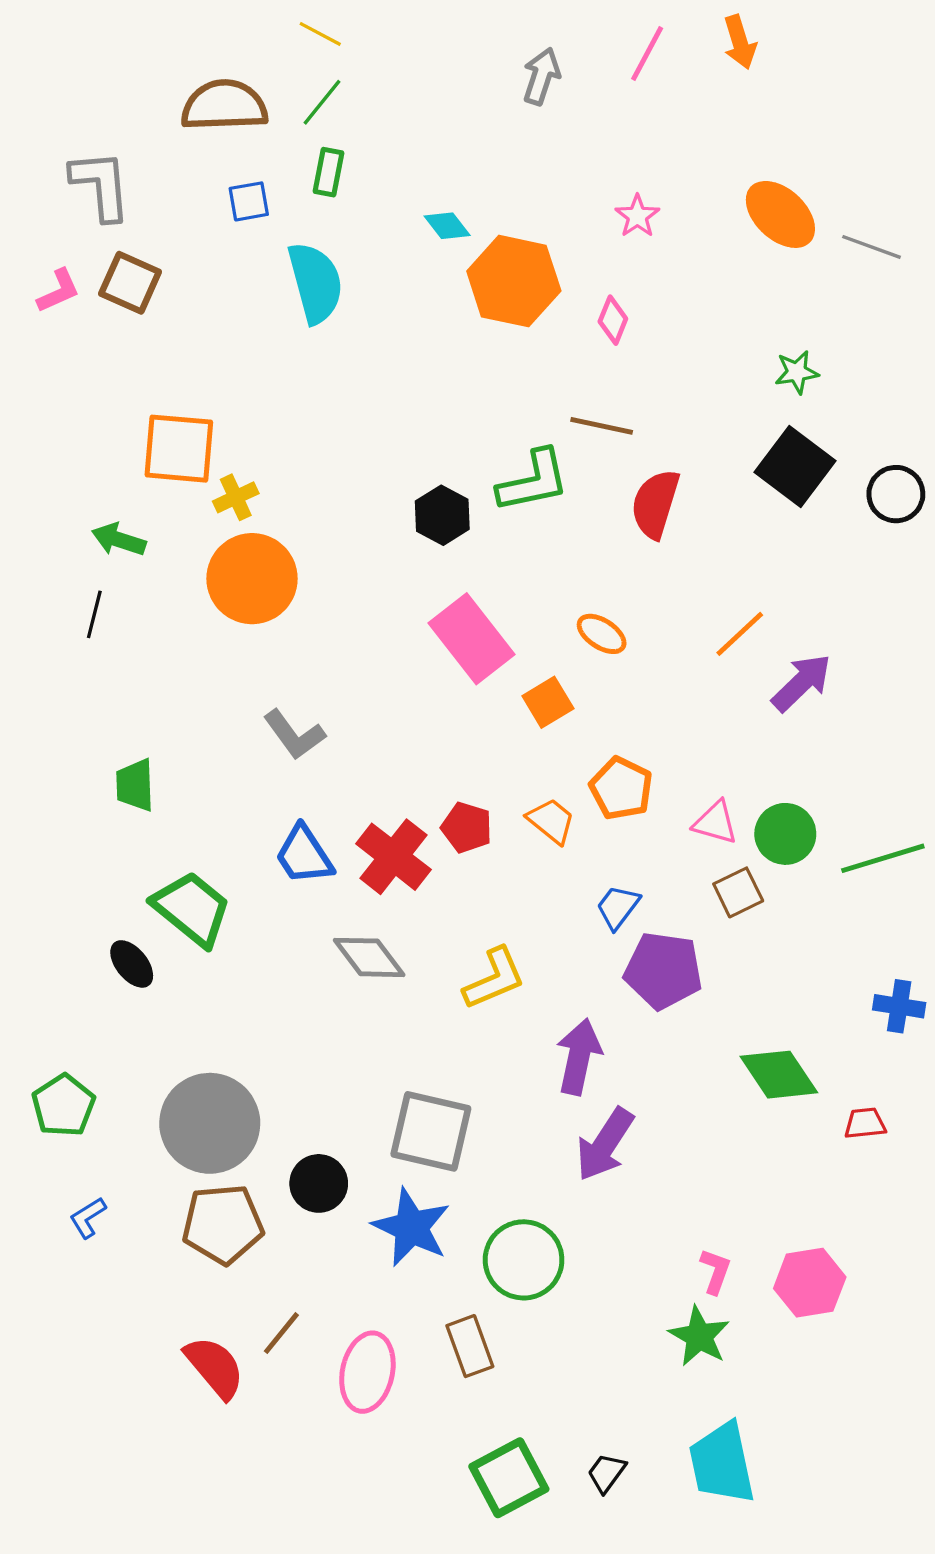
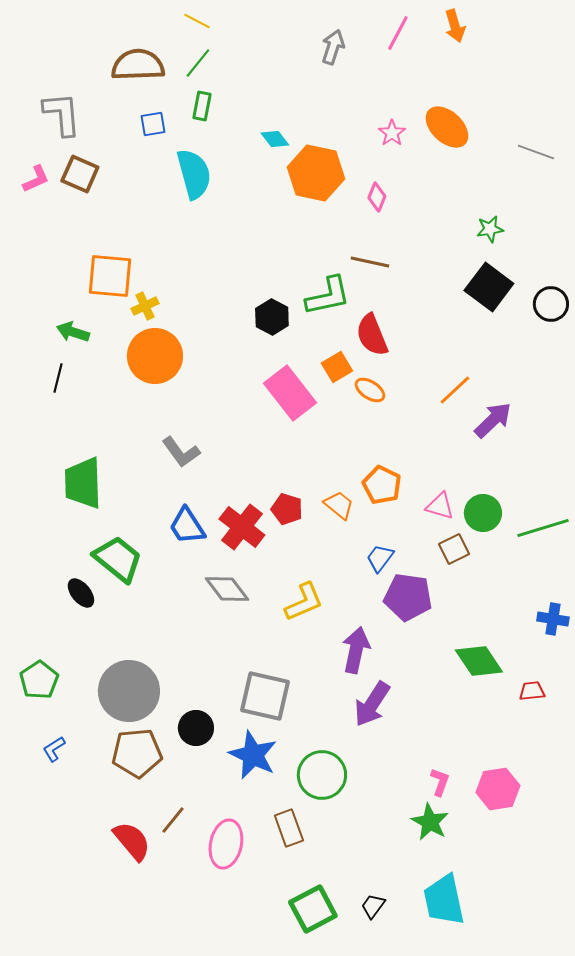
orange ellipse: (780, 214) -> (447, 127), moved
red semicircle: (655, 504) -> (372, 335), moved, turned -39
orange square: (548, 702) -> (337, 367), moved
green trapezoid: (135, 785) -> (83, 483), size x1.6

